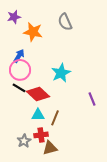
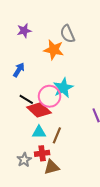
purple star: (14, 17) -> (24, 31), moved
orange star: (33, 32) -> (54, 50), moved
pink circle: (20, 70) -> (49, 96), moved
black line: (19, 88) -> (26, 99), moved

